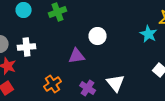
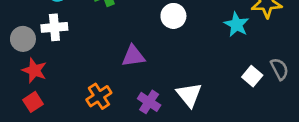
white circle: (98, 36) -> (173, 16), moved
white cross: (27, 47) -> (54, 27), moved

